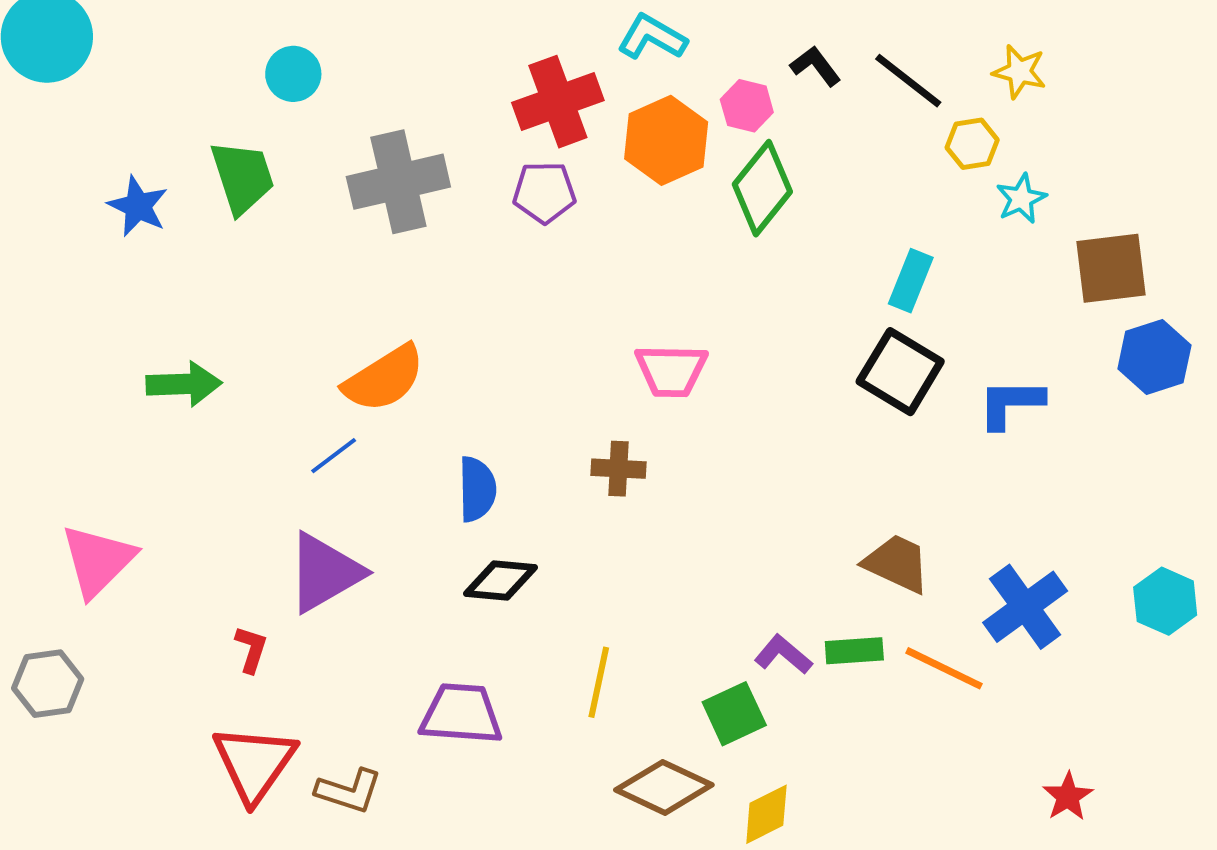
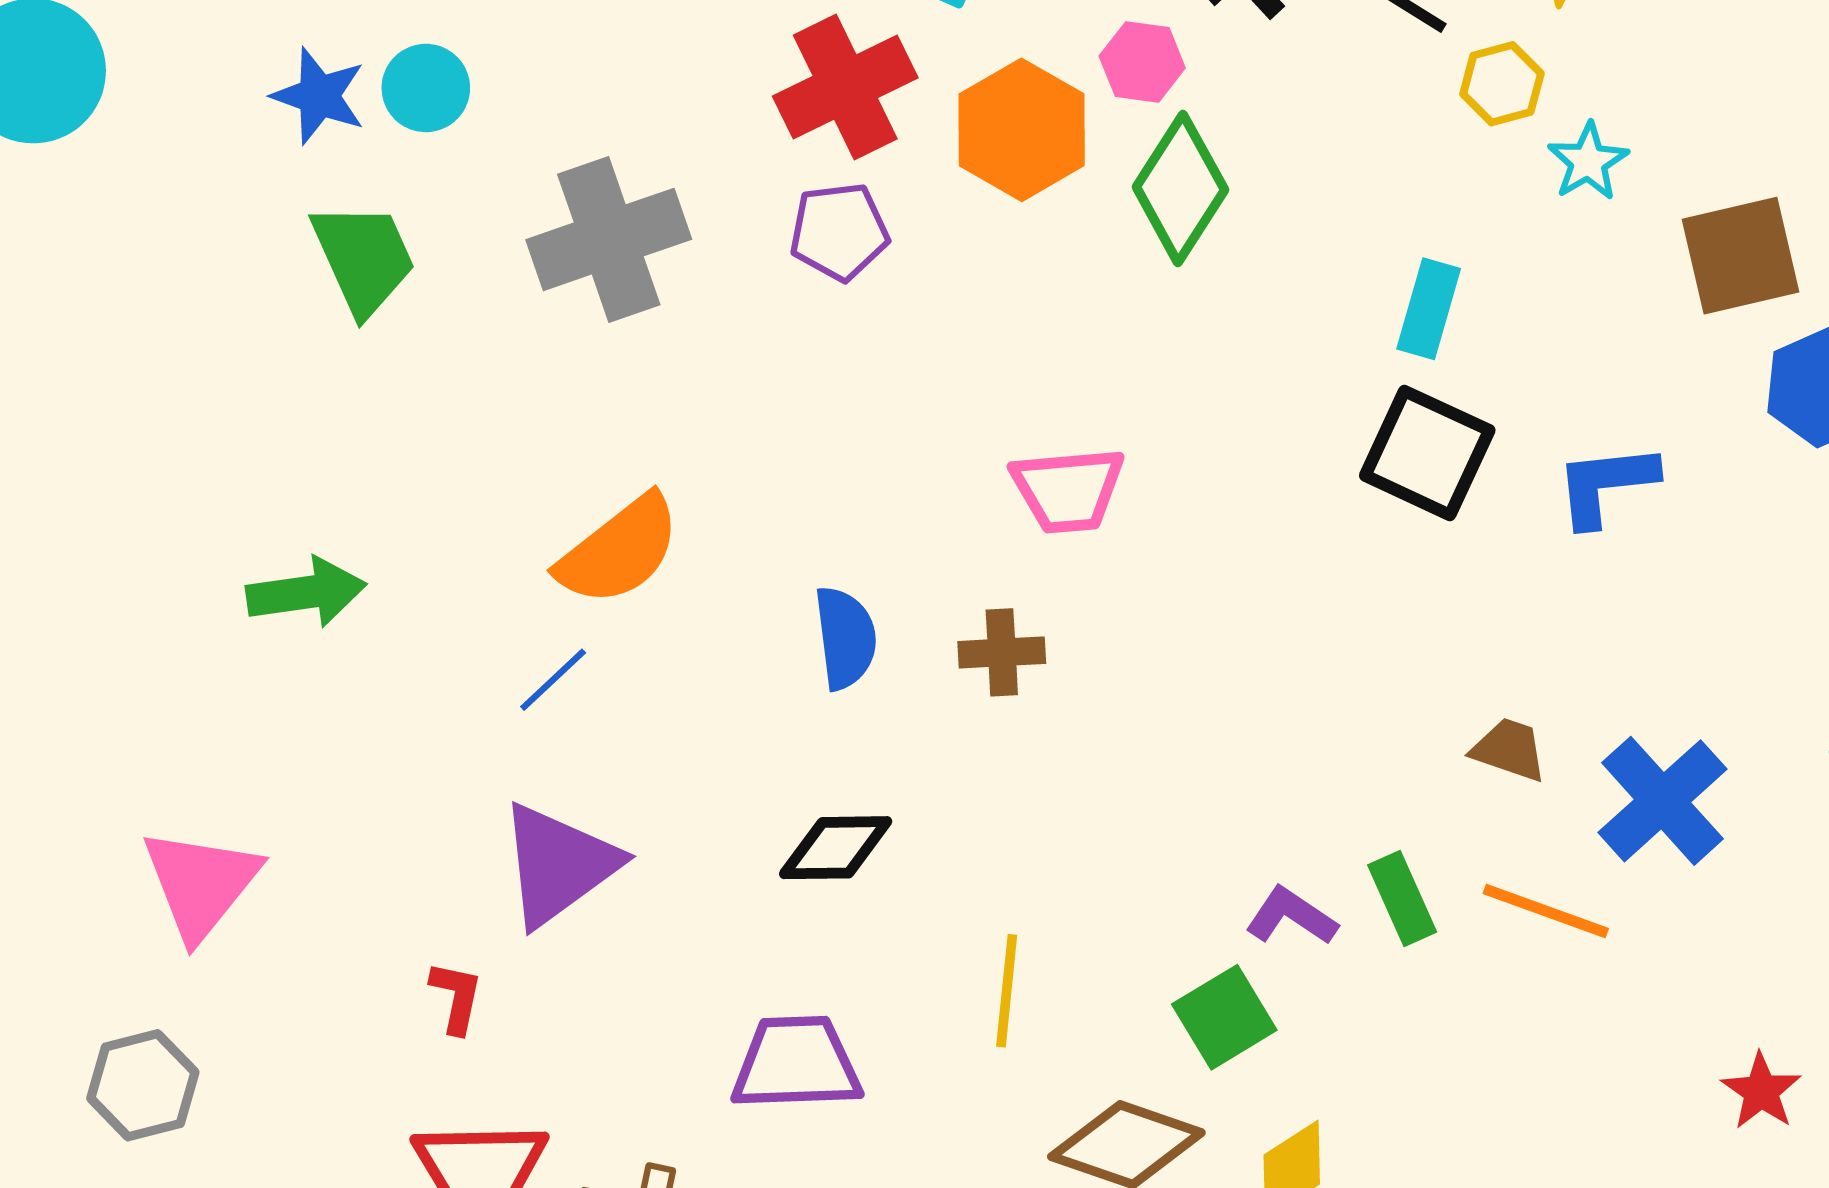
blue star: (138, 206) -> (319, 96), moved
blue semicircle: (477, 489) -> (845, 638), moved
brown trapezoid: (897, 563) -> (1509, 750), moved, size x0.7
green rectangle: (854, 651) -> (1402, 898), turned 76

